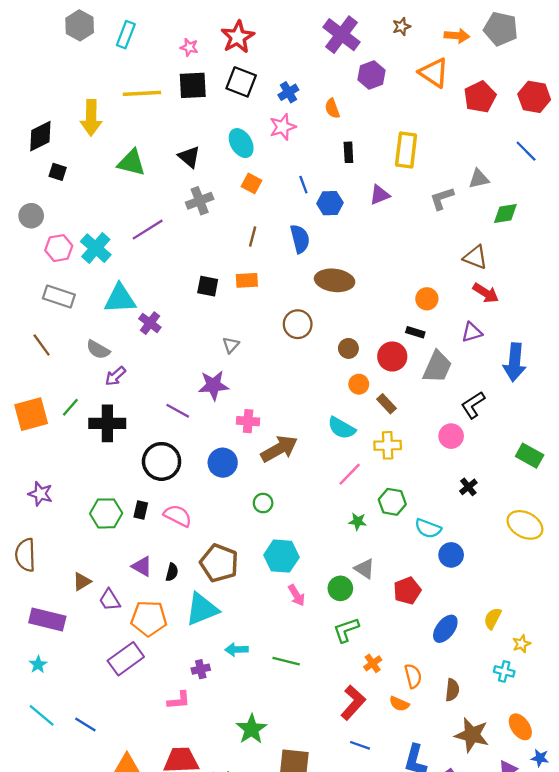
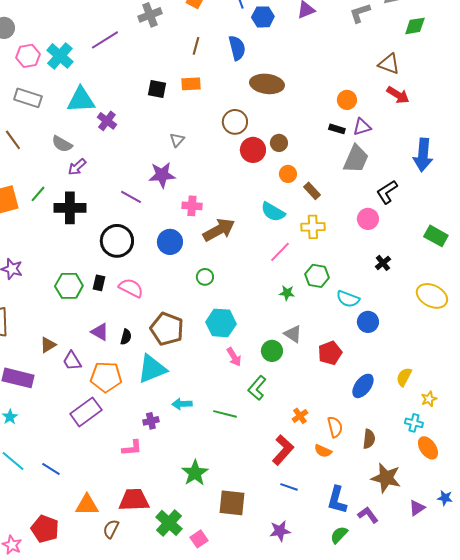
purple triangle: (472, 332) -> (362, 127), moved
red circle: (392, 356) -> (253, 150), moved
green L-shape: (346, 630) -> (257, 388), moved, turned -30
orange ellipse: (520, 727) -> (428, 448), moved

